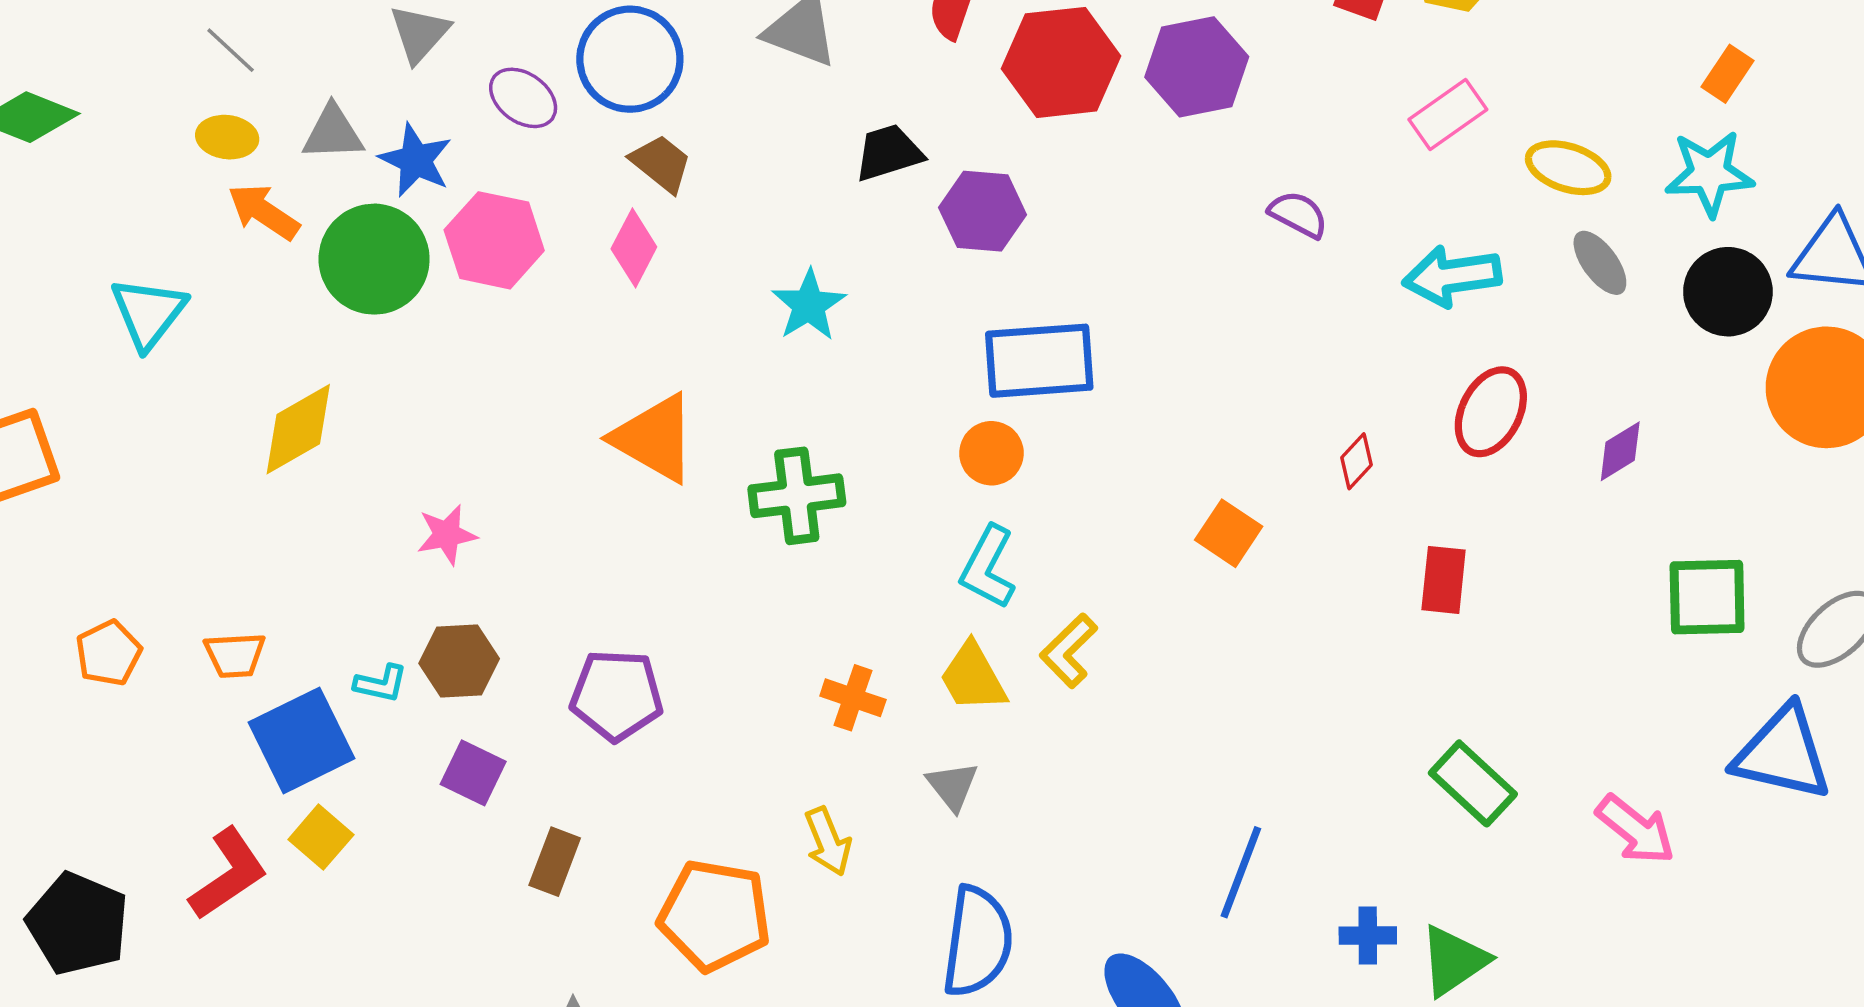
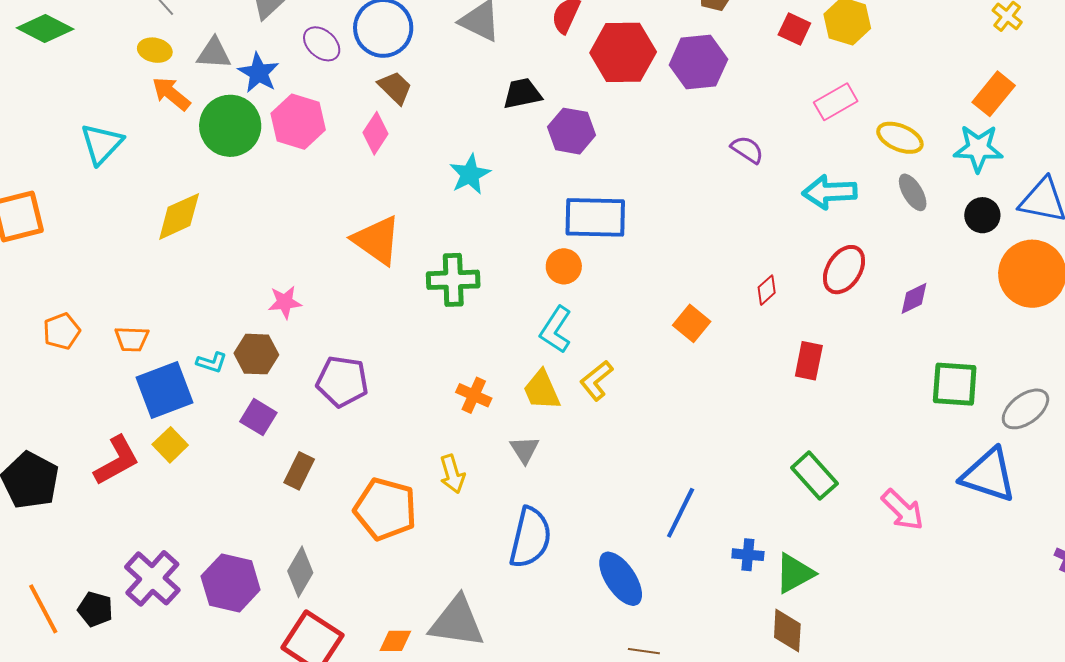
orange rectangle: (1727, 74) -> (994, 94), size x1.4
black circle: (1728, 292) -> (982, 215), size x0.7
pink star: (447, 535) -> (285, 302), moved

